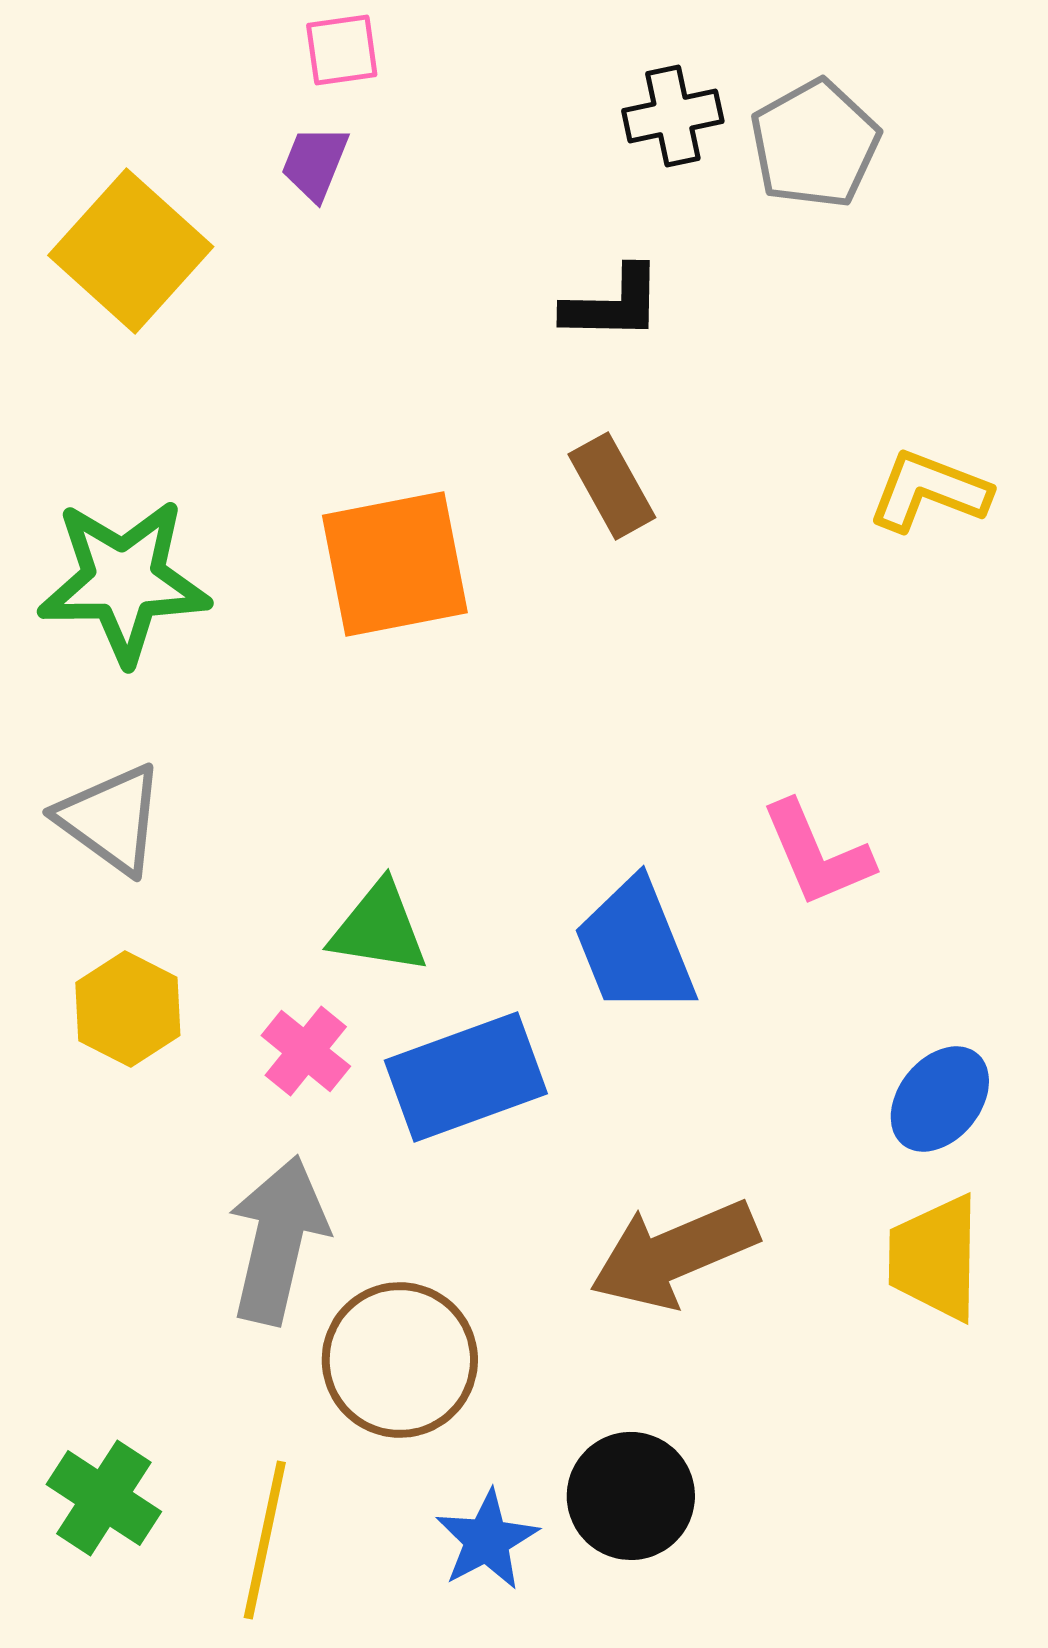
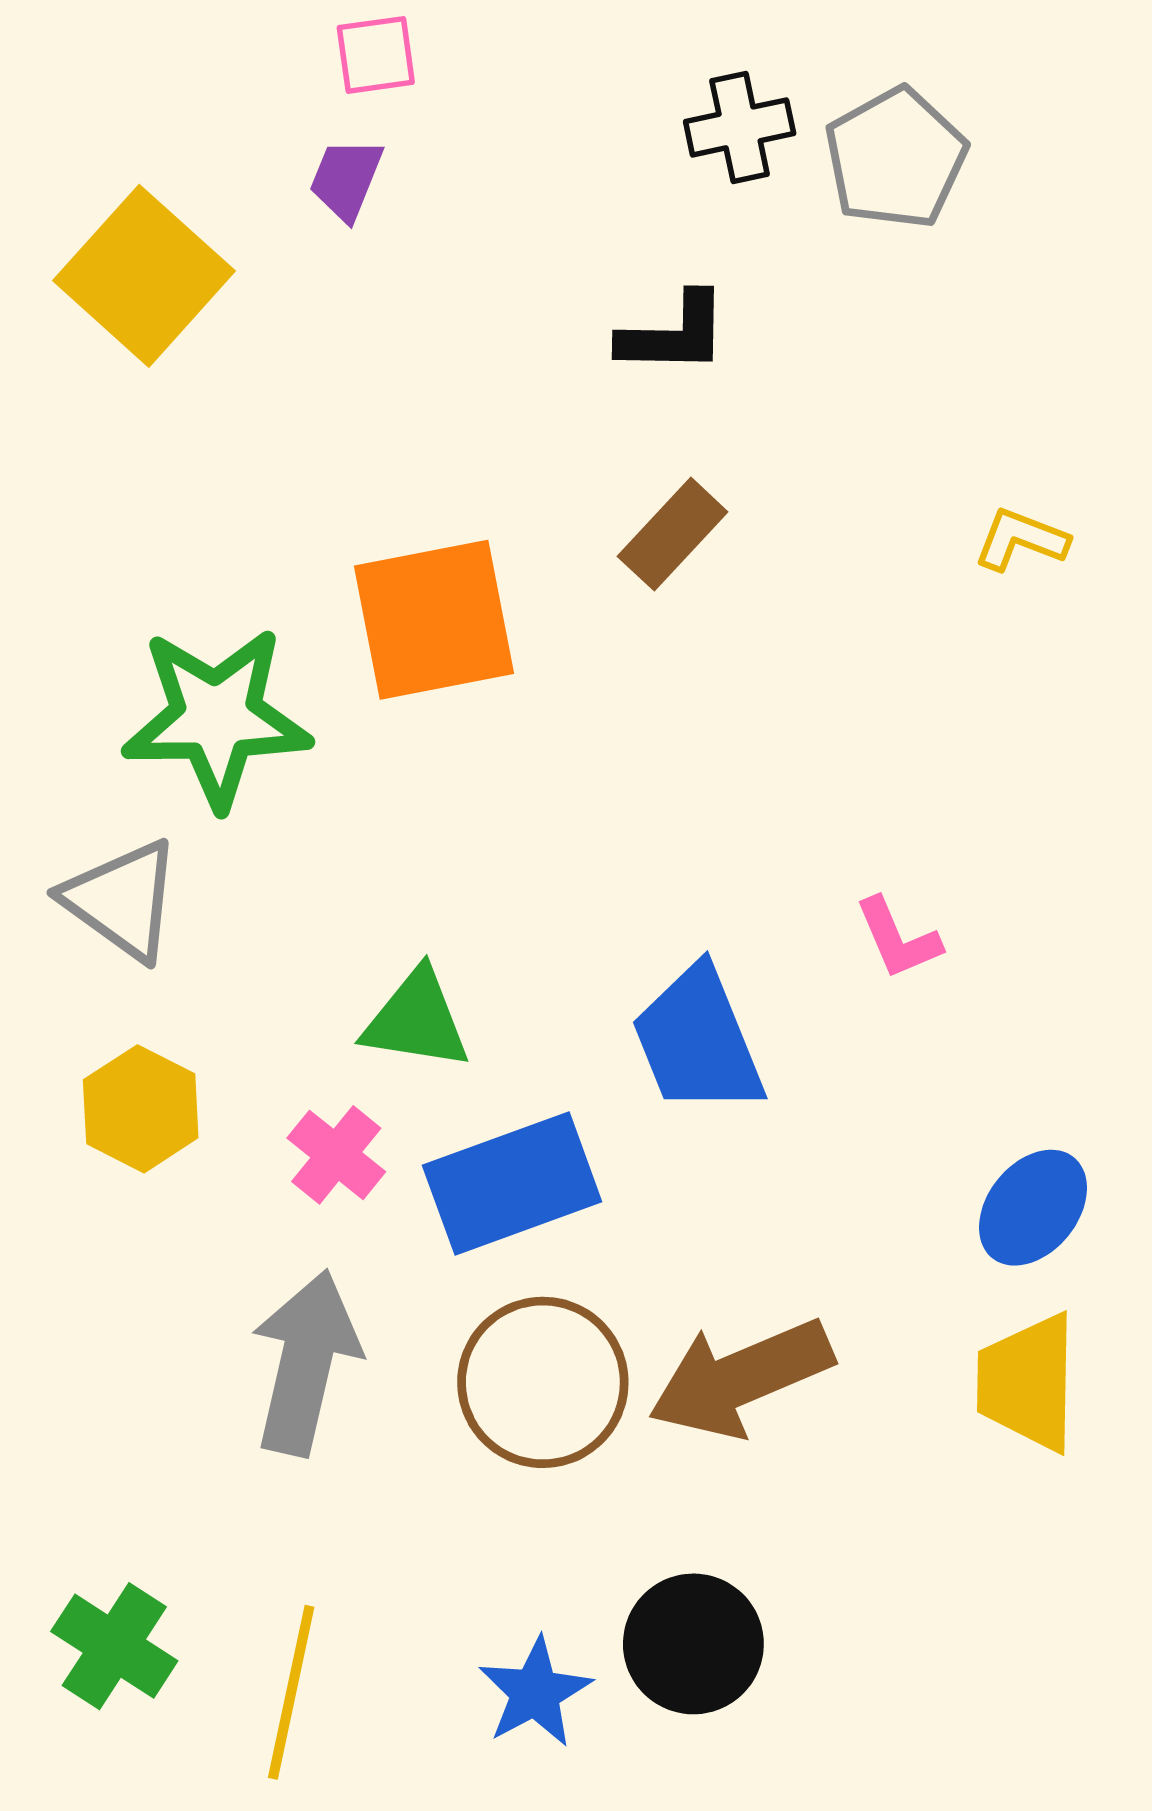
brown rectangle: (612, 486) -> (673, 534), turned 72
yellow L-shape: (929, 491) -> (1021, 540), size x0.7
green star: (124, 581) -> (216, 718), moved
pink L-shape: (817, 854) -> (898, 938), size x0.7
brown circle: (400, 1360) -> (543, 1382), moved

